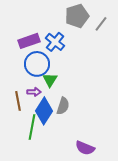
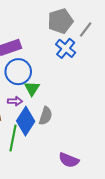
blue cross: (55, 42) -> (66, 48), moved

